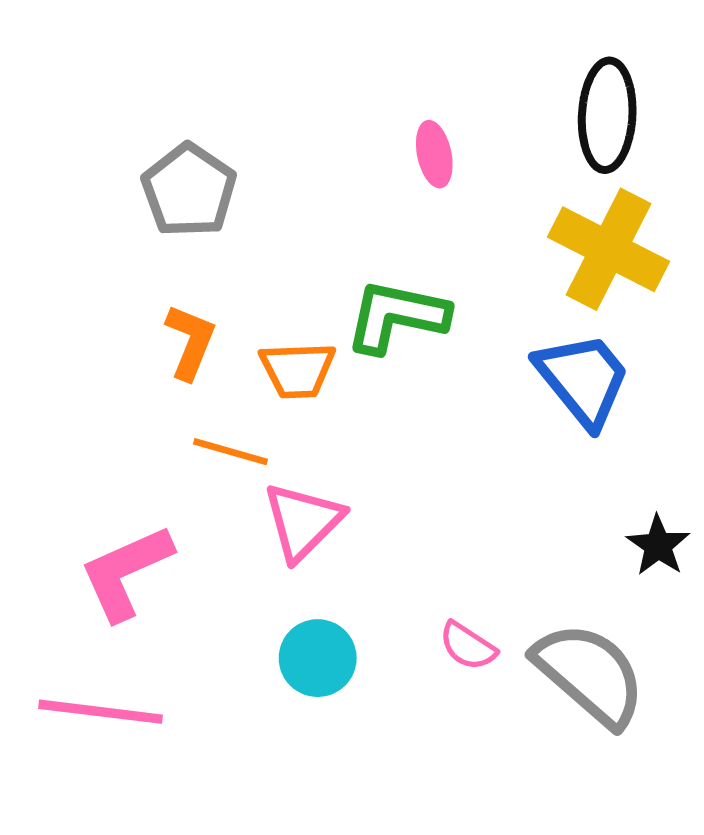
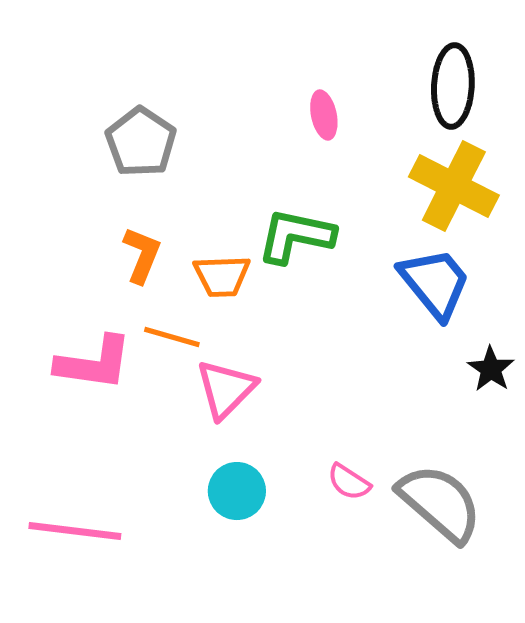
black star: (658, 545) -> (491, 369), moved
pink L-shape: (126, 572) -> (94, 363), moved, turned -148

